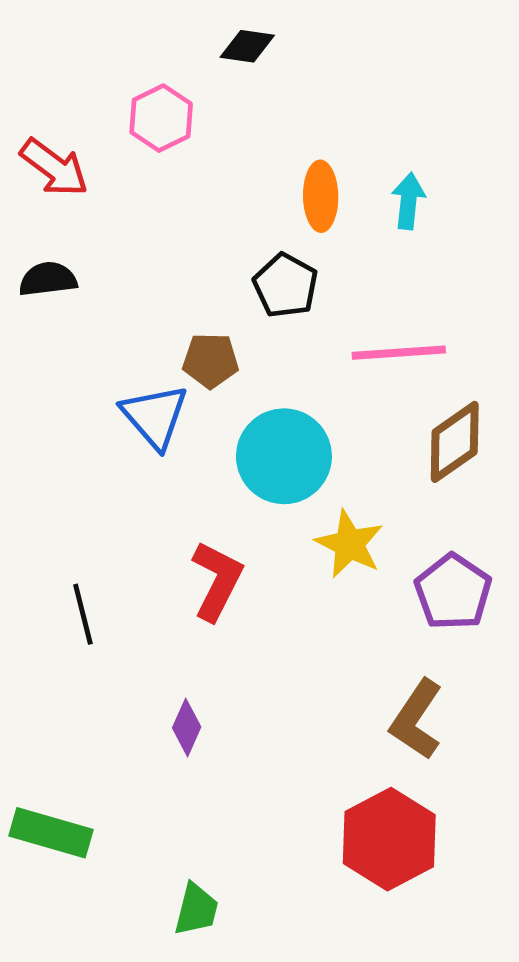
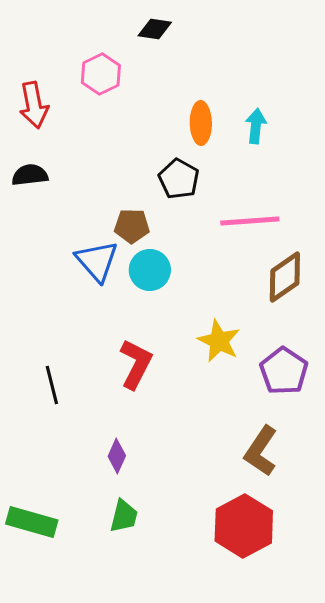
red arrow: (54, 168) -> (34, 105), turned 42
cyan circle: (284, 456) -> (150, 270), moved, size x0.7
green trapezoid: (196, 909) -> (124, 516), moved

